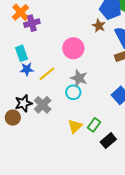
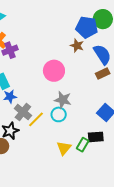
yellow line: (47, 74) -> (36, 119), moved
gray cross: (43, 105) -> (23, 112), moved
black rectangle: (108, 141) -> (96, 137), moved, turned 42

